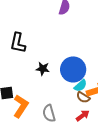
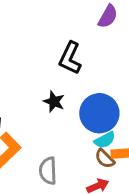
black L-shape: (18, 43) -> (70, 58), moved

